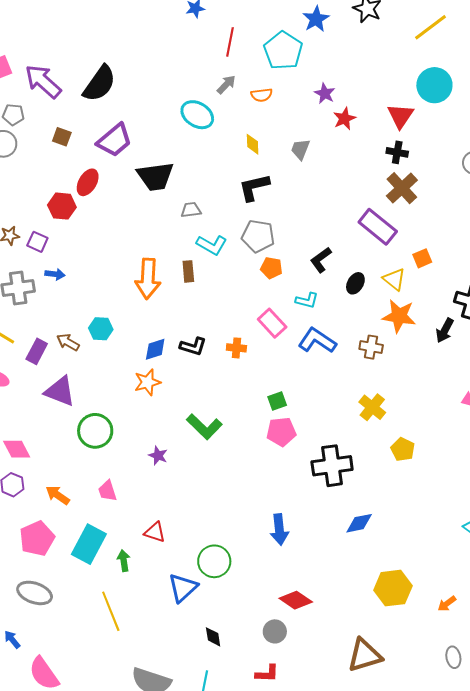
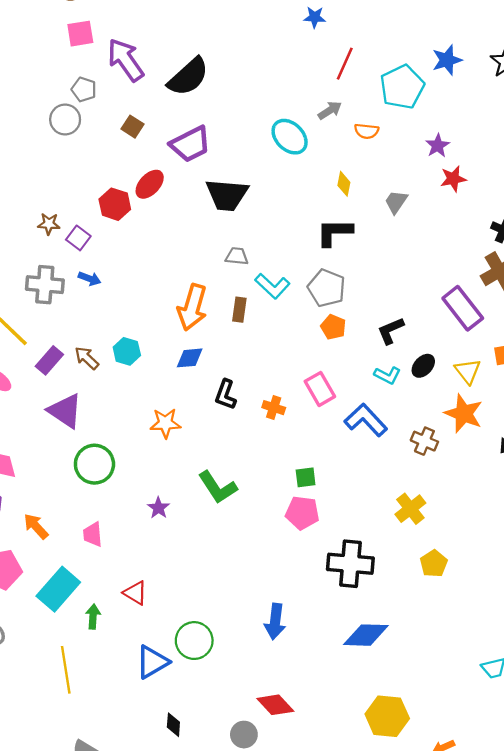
gray trapezoid: (191, 210) -> (237, 256), moved
cyan L-shape: (307, 300) -> (387, 375), moved
black L-shape: (193, 346) -> (226, 395), turned 80
blue diamond: (155, 349) -> (190, 358), moved
blue diamond: (359, 523) -> (366, 635), size x1.4

